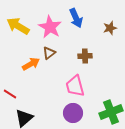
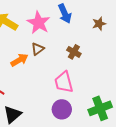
brown cross: (85, 56) -> (74, 52), turned 32

